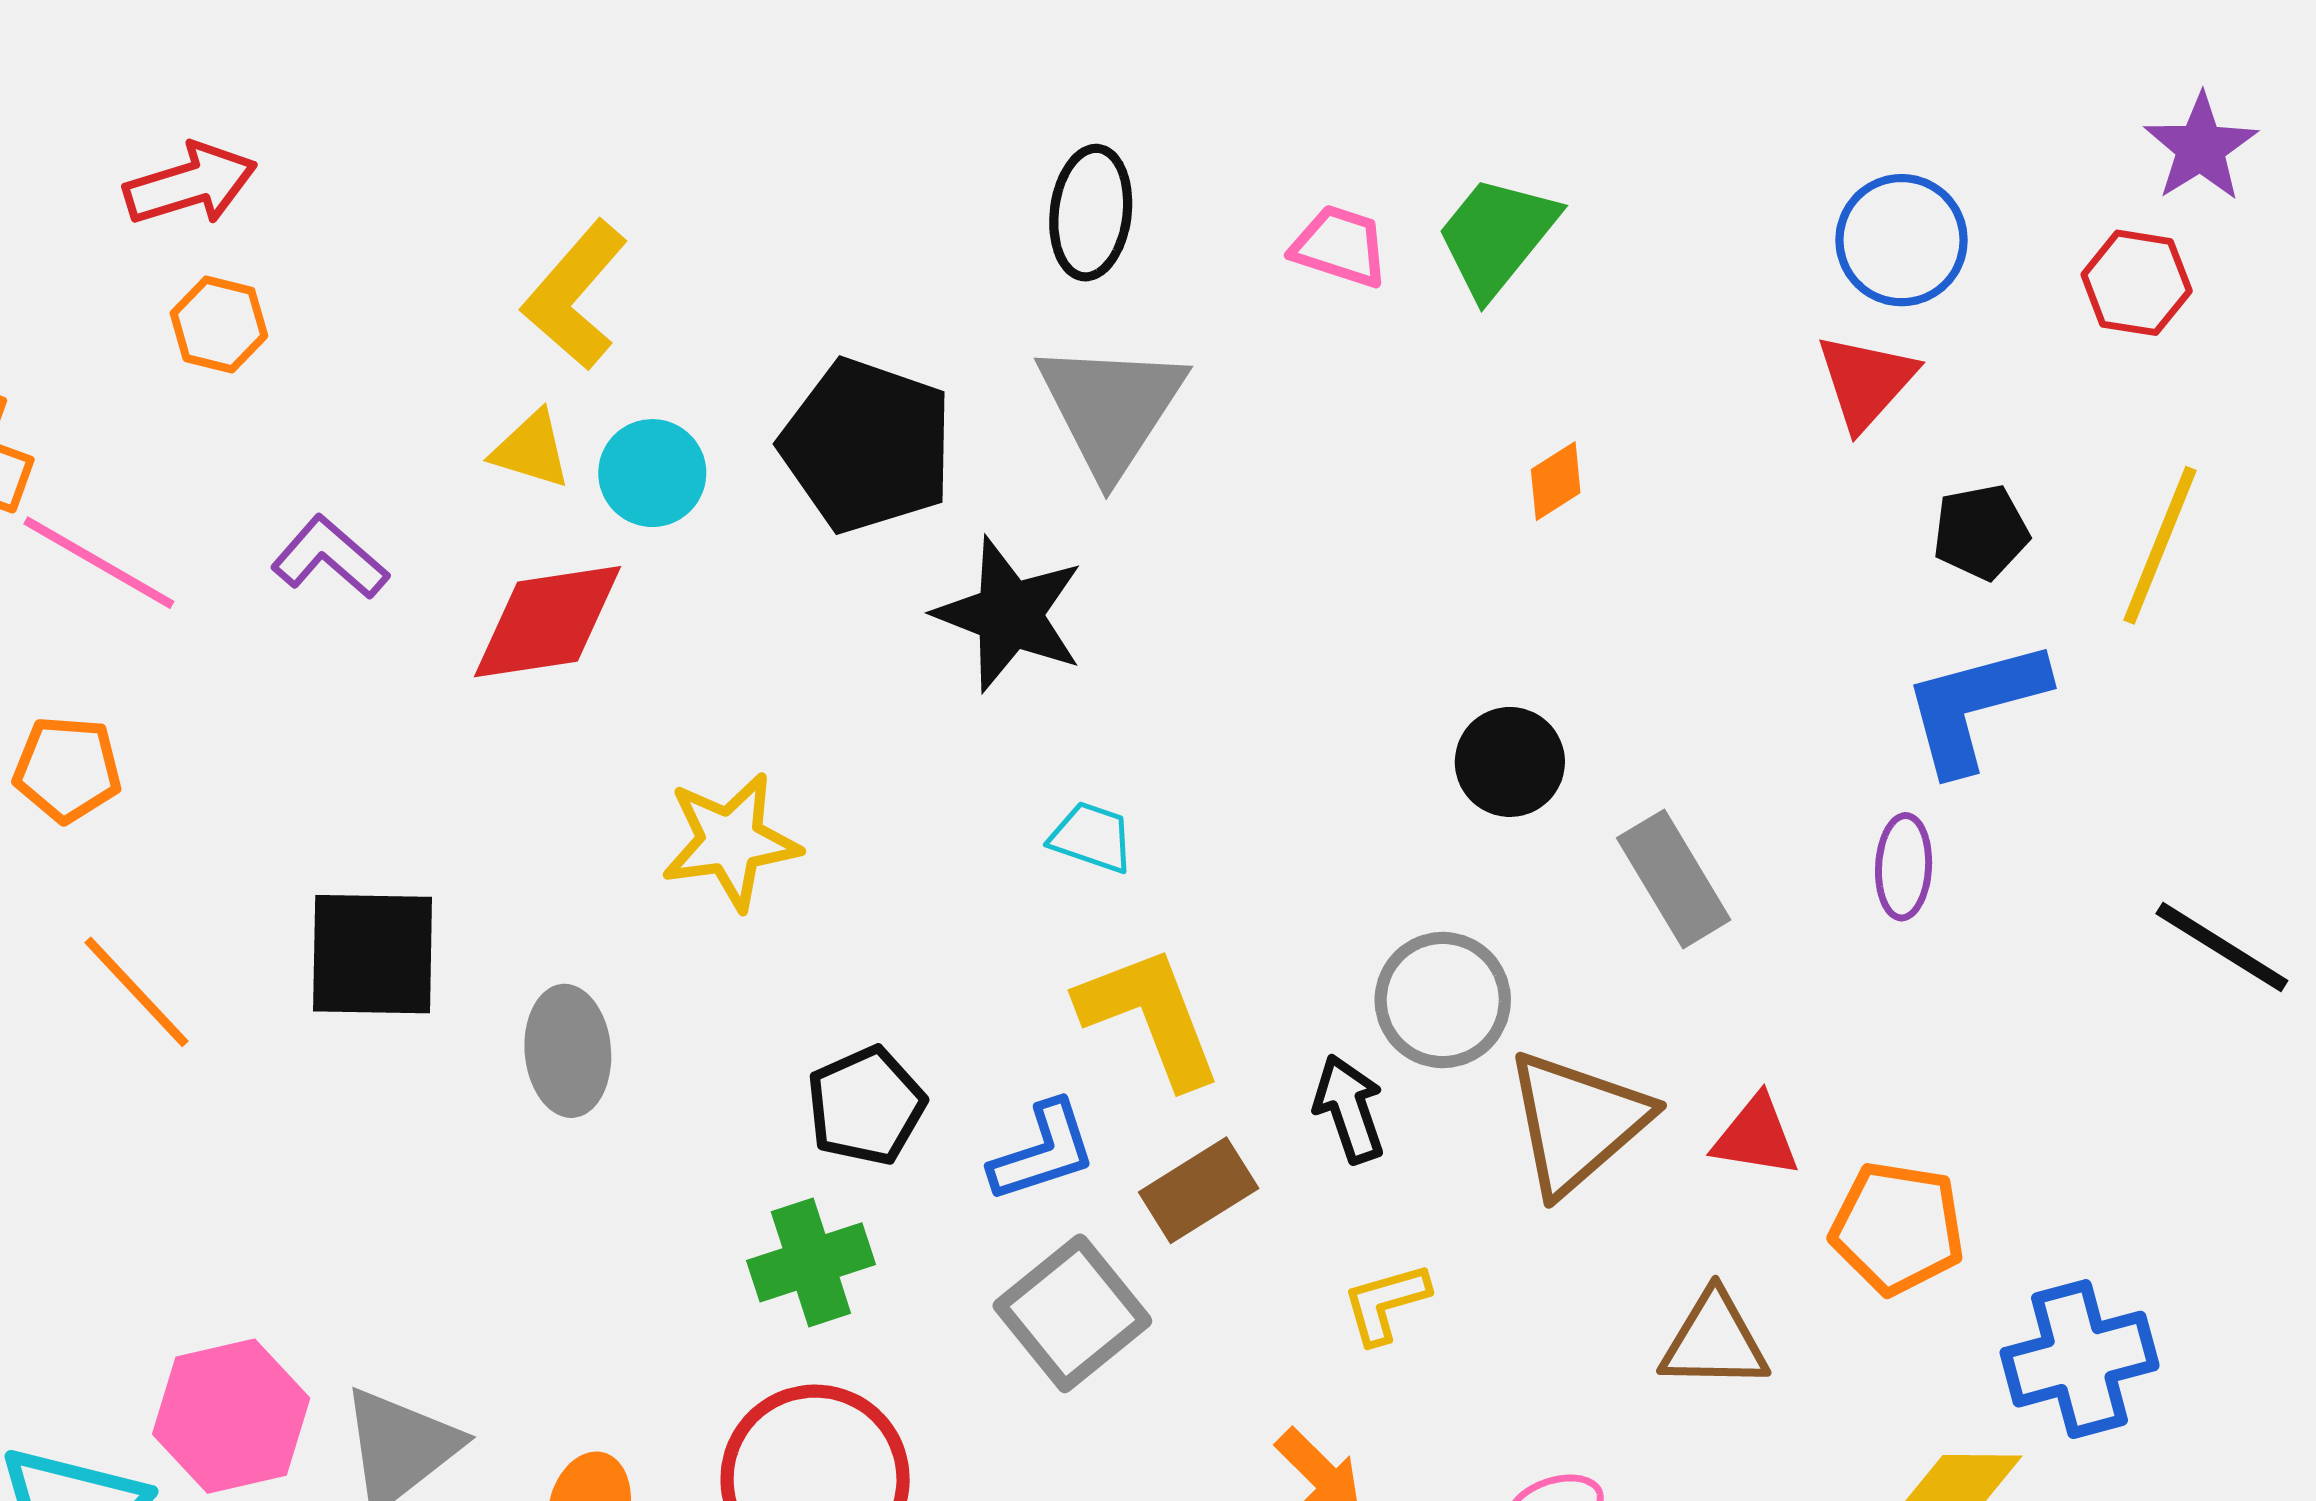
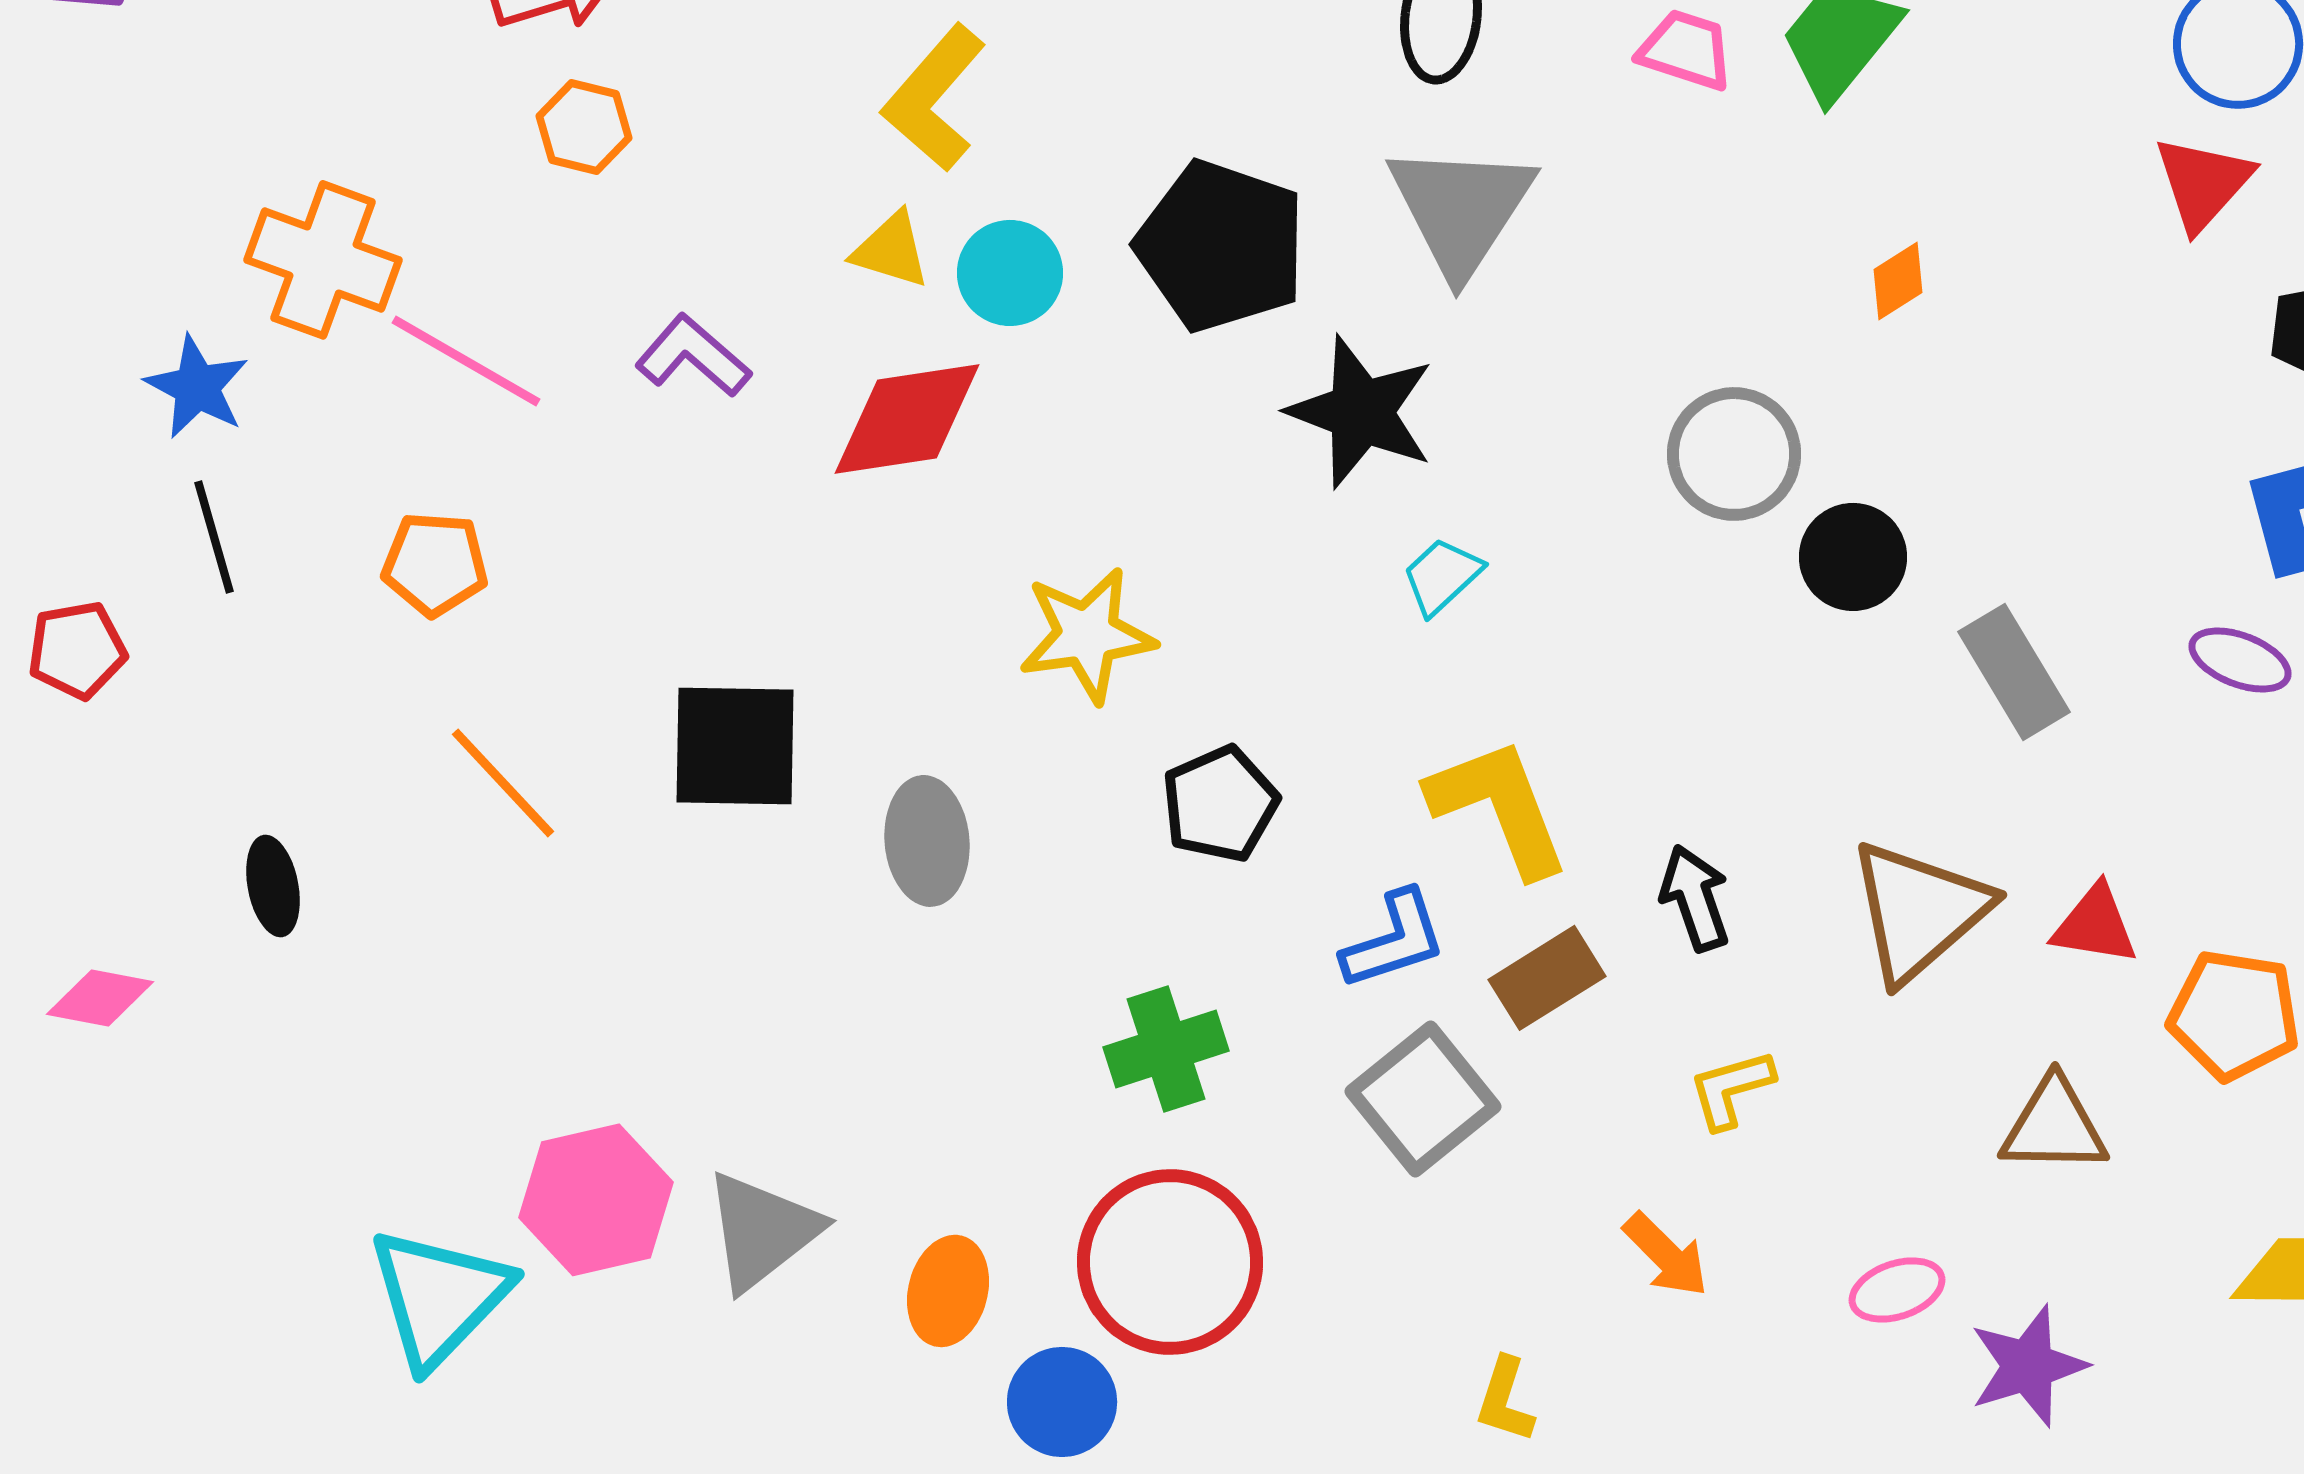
cyan trapezoid: (1092, 837) -> (1442, 576), moved, turned -62
purple ellipse: (1904, 867) -> (2240, 660), turned -72
gray circle: (1443, 1000) -> (1734, 454), moved
black pentagon: (866, 1106) -> (1220, 804), moved

